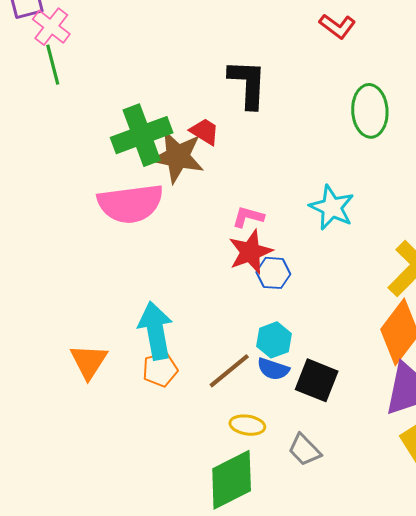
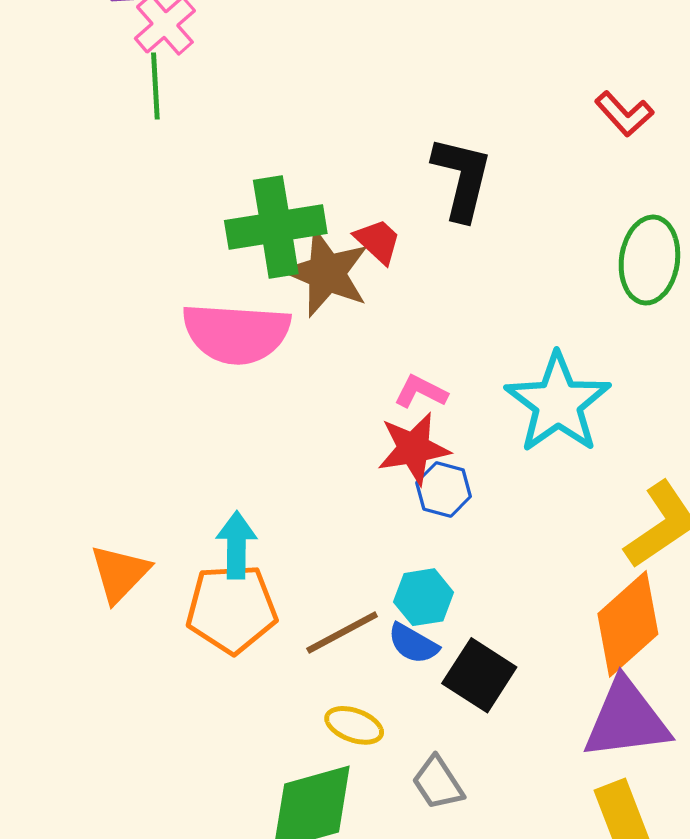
cyan star: (332, 208) -> (558, 403), size x1.4
cyan arrow: (156, 331) -> (236, 545), size x0.7
orange pentagon: (160, 370) -> (232, 609), size x1.6

